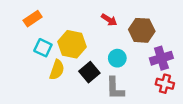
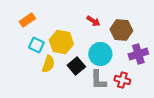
cyan circle: (117, 58) -> (100, 54), size x1.5
red cross: (165, 84) -> (122, 80), moved

